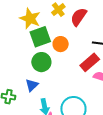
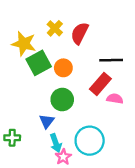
green circle: (41, 62) -> (62, 100), moved
blue triangle: (32, 85) -> (47, 121), moved

